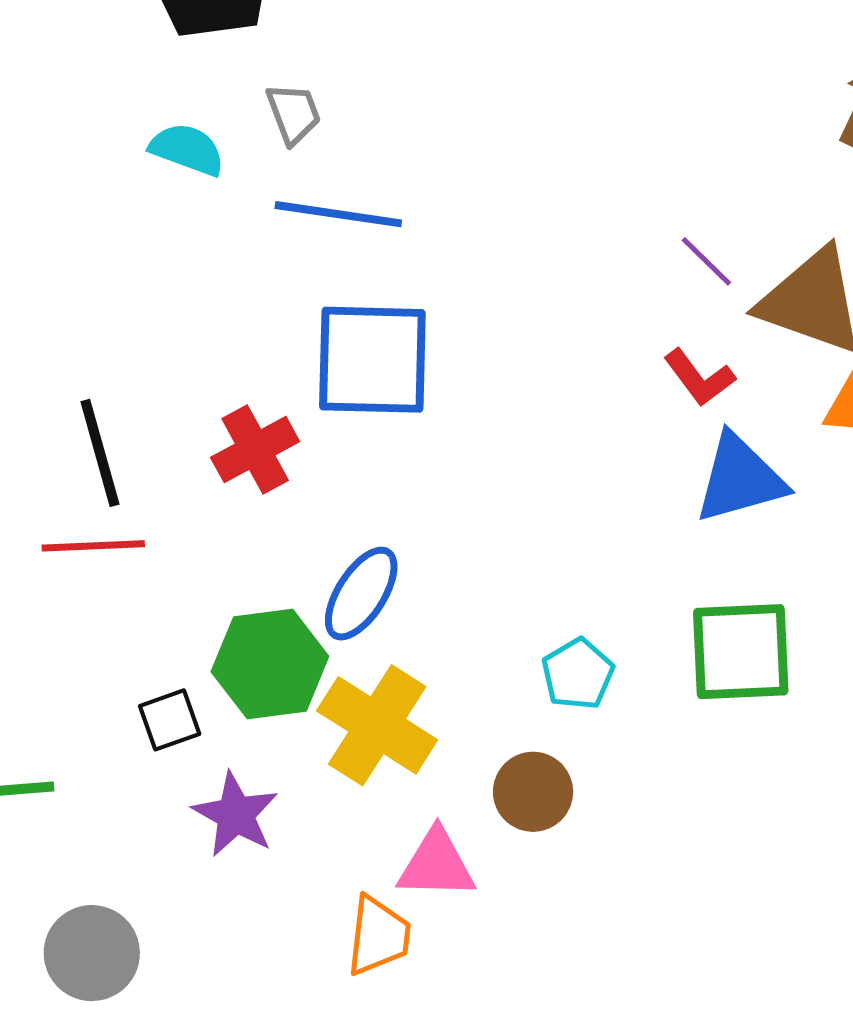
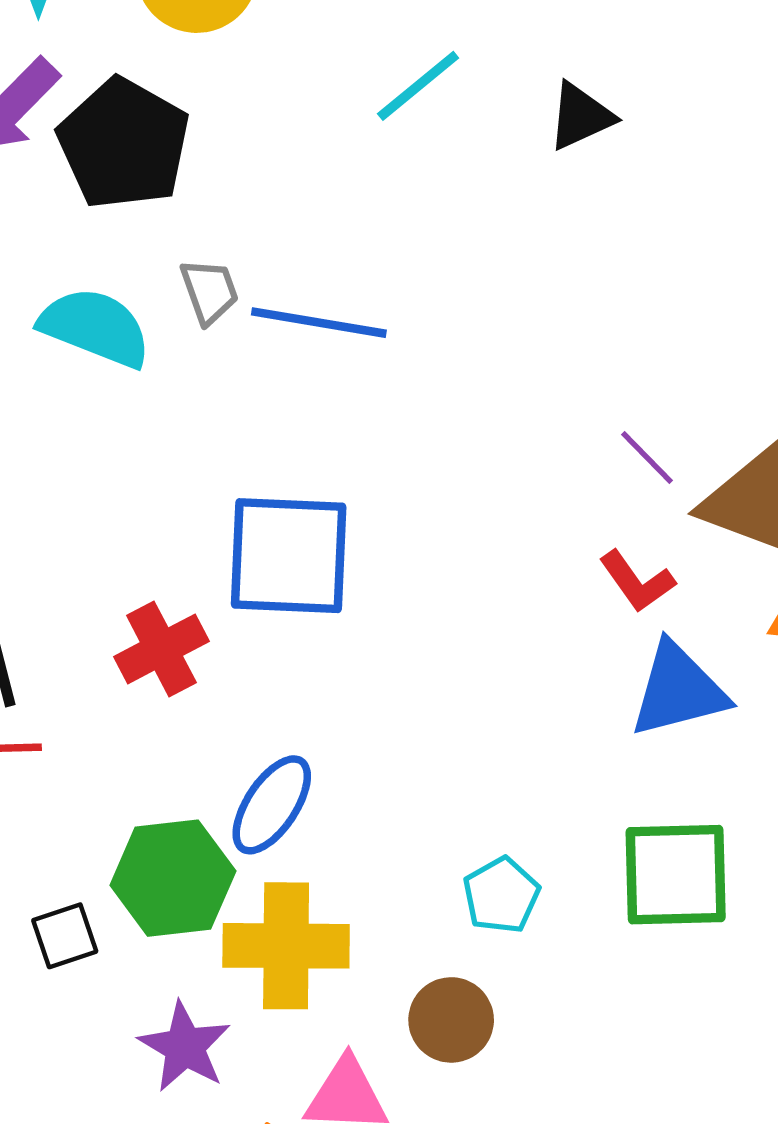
cyan semicircle: (187, 149) -> (95, 327), size x1.4
blue line: (338, 214) -> (319, 323), moved
yellow cross: (377, 725) -> (286, 946), turned -33
purple star: (236, 815) -> (185, 1047), moved

